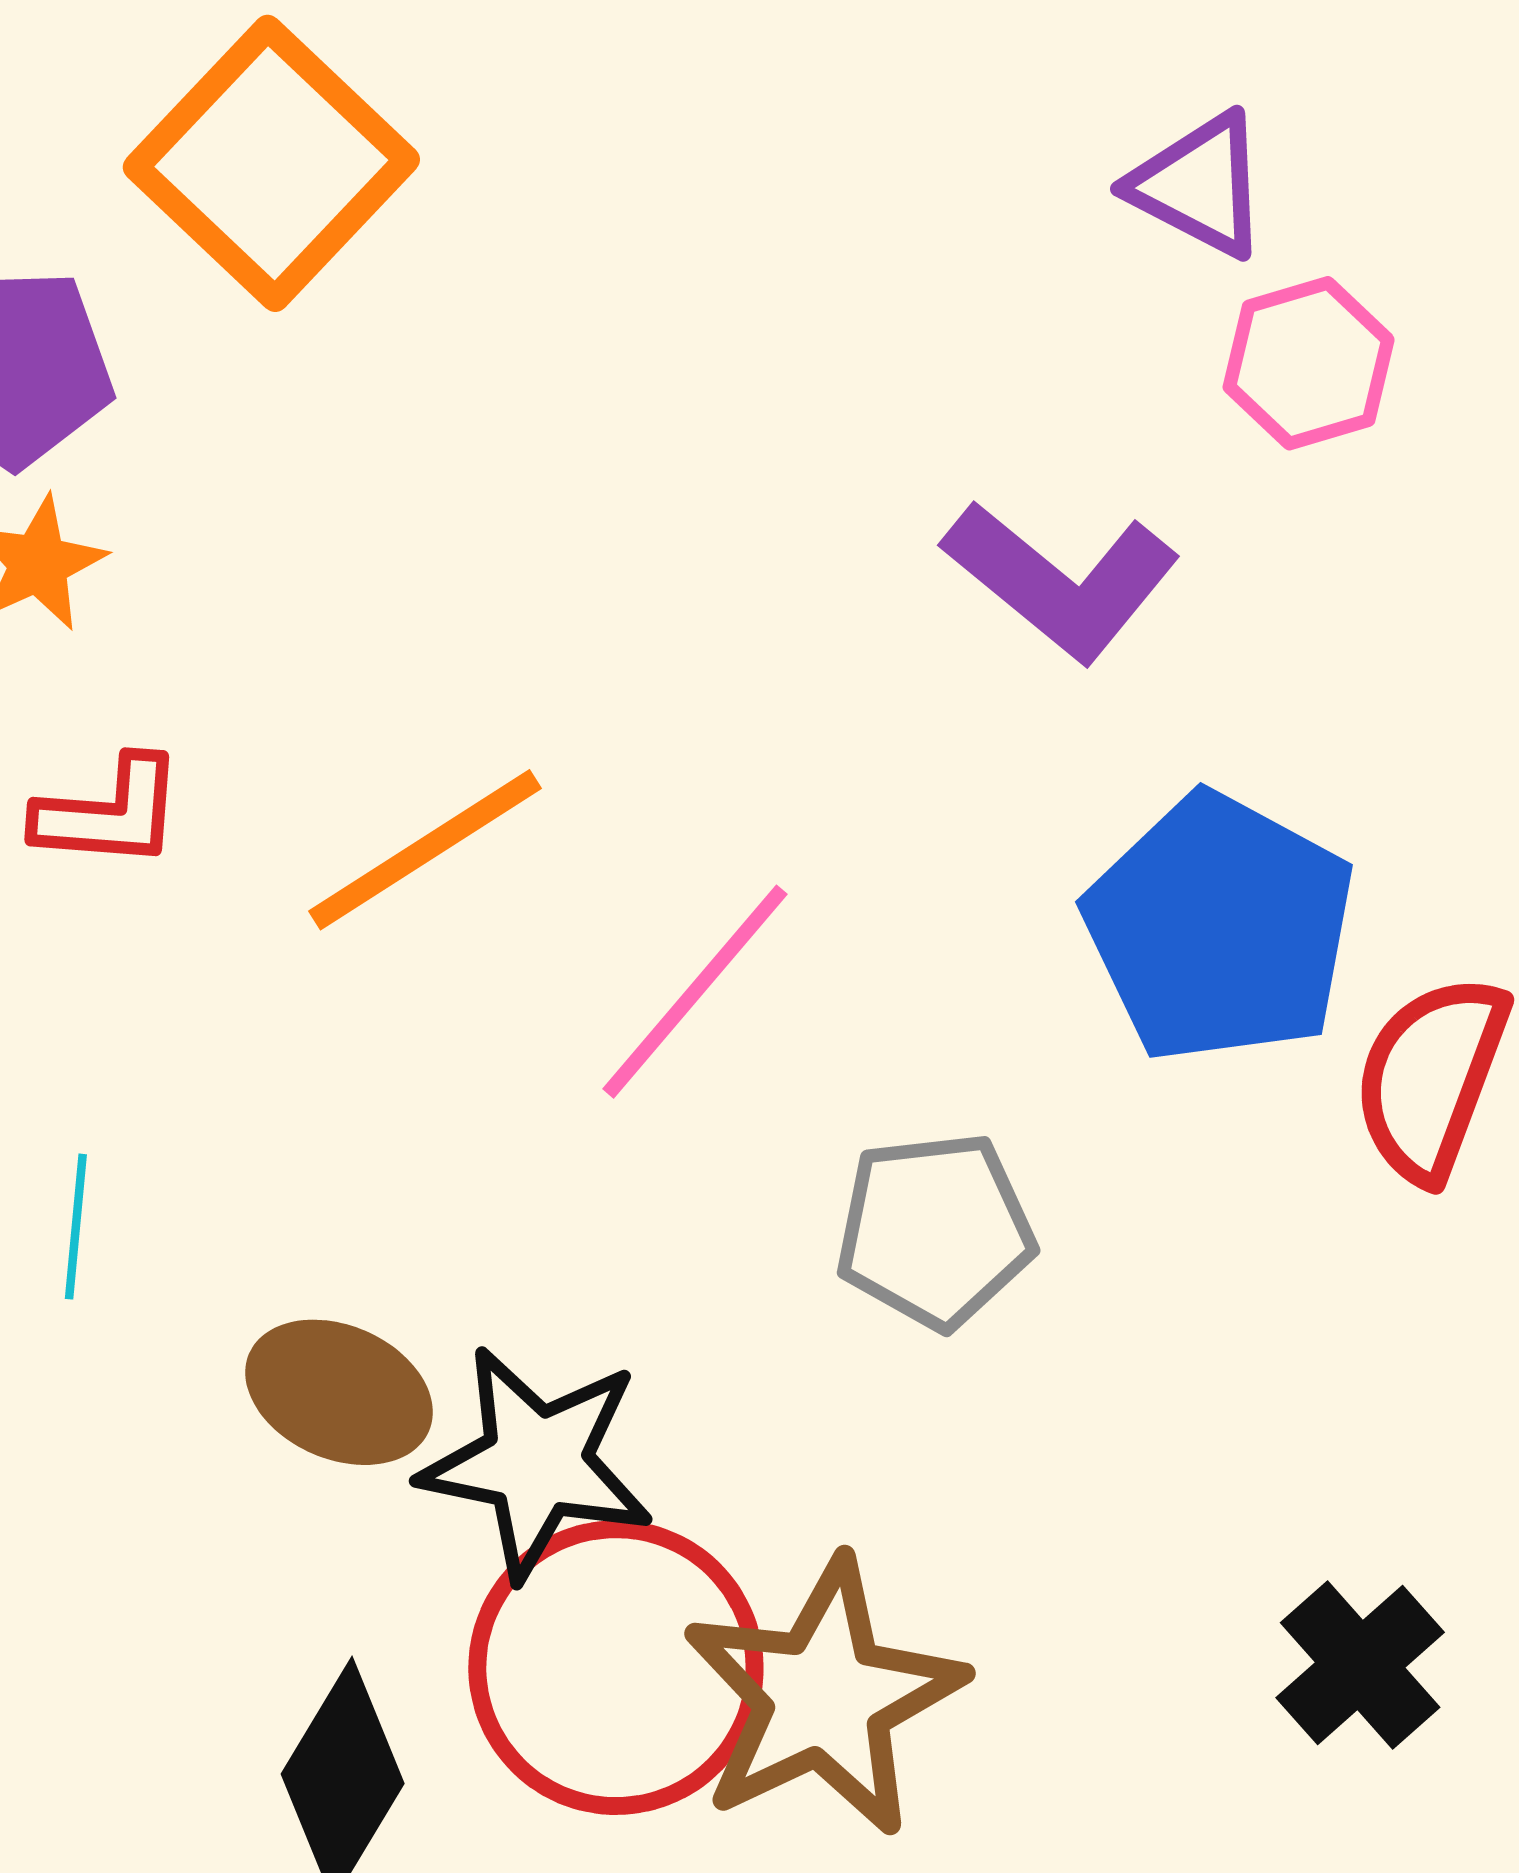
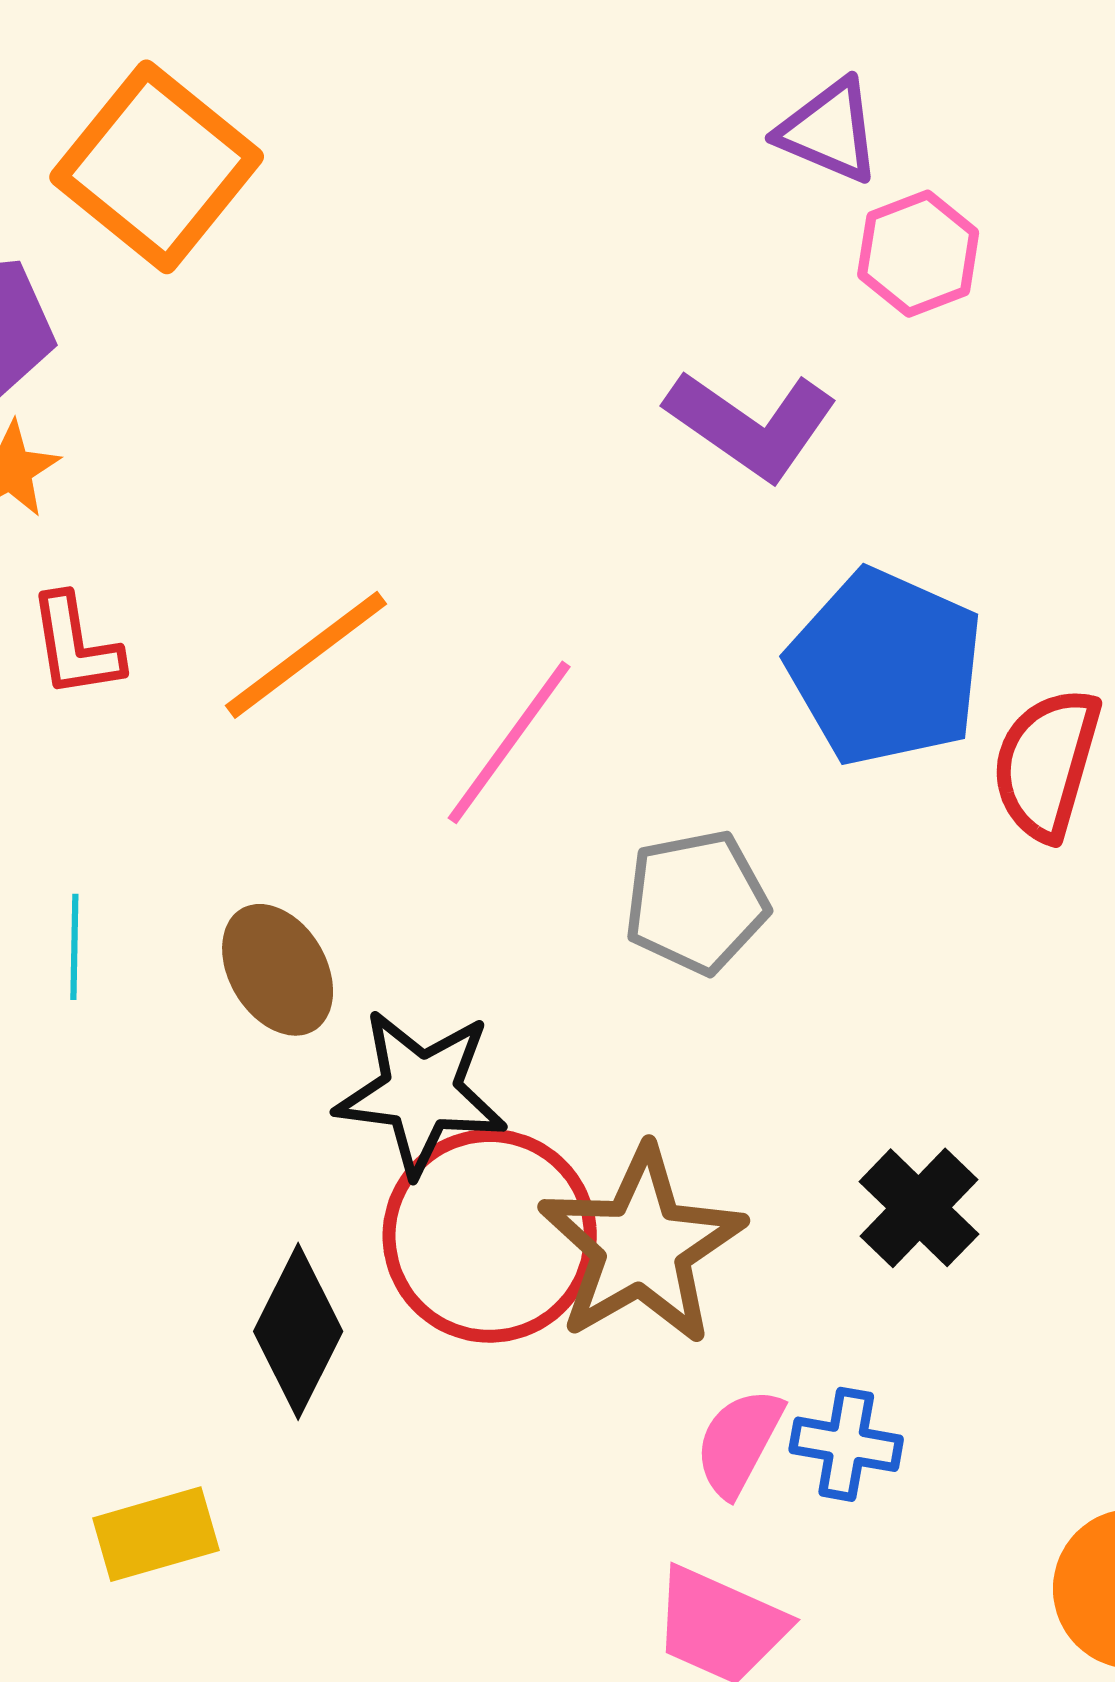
red L-shape: (109, 813) -> (76, 646), turned 81
brown ellipse: (339, 1392) -> (278, 970), moved, turned 40
black cross: (1360, 1665) -> (919, 1208), moved

